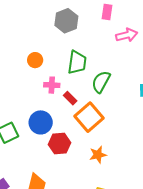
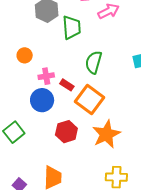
green trapezoid: (77, 62) -> (72, 27), moved
blue circle: (41, 122) -> (42, 100), moved
orange star: (98, 155) -> (106, 134), size x1.6

